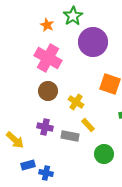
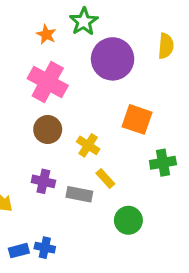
blue rectangle: (28, 165) -> (19, 251), moved

